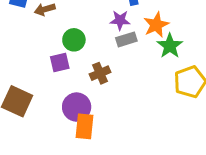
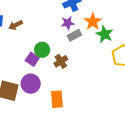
green circle: (74, 40) -> (42, 50), moved
purple square: (60, 63) -> (32, 59), turned -32
purple circle: (77, 107) -> (31, 84), moved

